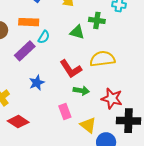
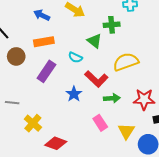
green triangle: (77, 32) -> (94, 41), turned 35
cyan semicircle: (44, 37) -> (75, 57), moved, turned 96
blue star: (37, 83) -> (74, 94), moved
yellow triangle: (88, 125) -> (126, 131), turned 36

